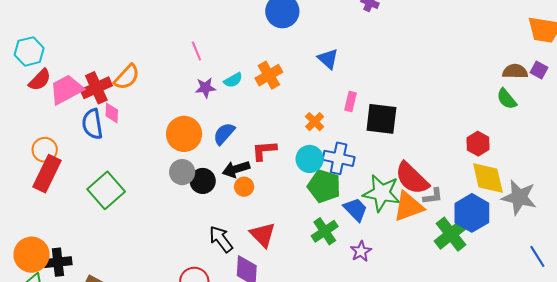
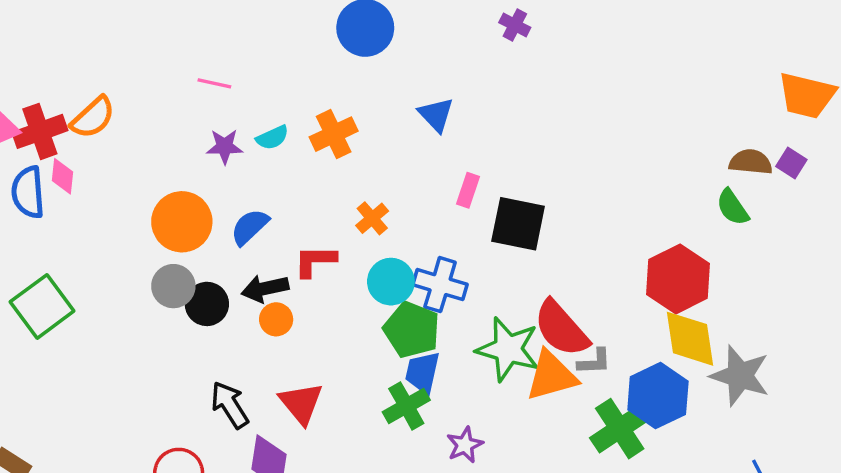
pink line: (196, 51) -> (214, 83), turned -60
orange cross: (315, 122) -> (372, 218), moved
red hexagon: (478, 144) -> (678, 279), size x1.6
blue trapezoid: (356, 209) -> (422, 372), moved, turned -128

